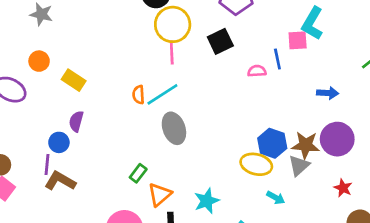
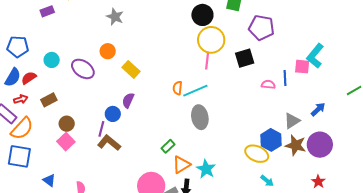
blue arrow: (328, 93) -> (318, 109), turned -56
gray triangle: (299, 166) -> (292, 121), moved
cyan star: (207, 201) -> (206, 169), moved, turned -30

